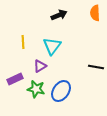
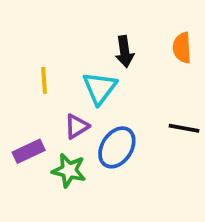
orange semicircle: (95, 13) -> (182, 48), moved
black arrow: (59, 15) -> (125, 52), moved, turned 105
blue ellipse: (61, 91) -> (117, 147), moved

